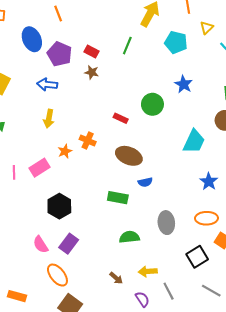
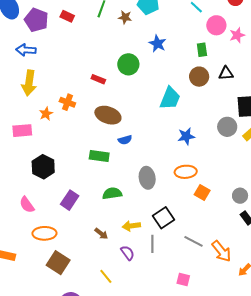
brown star: (92, 72) -> (125, 17), moved
yellow arrow: (49, 119) -> (29, 83), size x1.4
pink rectangle: (40, 168) -> (22, 131), turned 30
blue star: (209, 182) -> (186, 136), turned 30
purple rectangle: (69, 244) -> (70, 200), moved
black square: (197, 257) -> (164, 218), moved
orange ellipse: (57, 275) -> (44, 233), turned -50
gray line: (169, 291) -> (152, 244), turned 30

